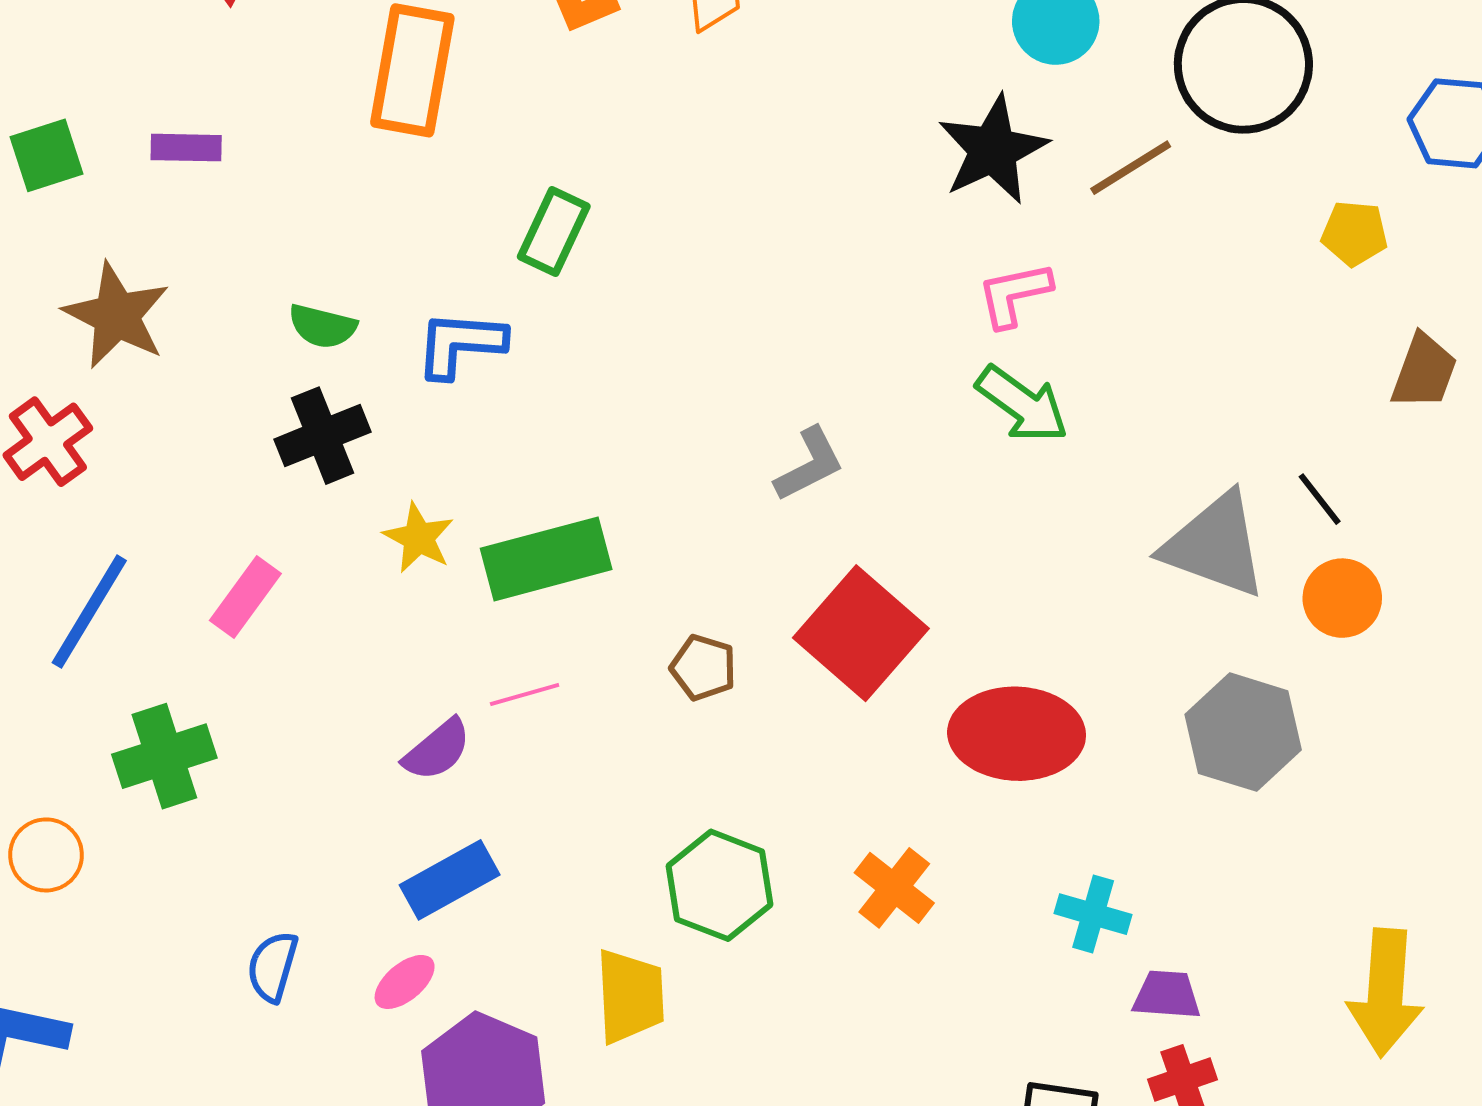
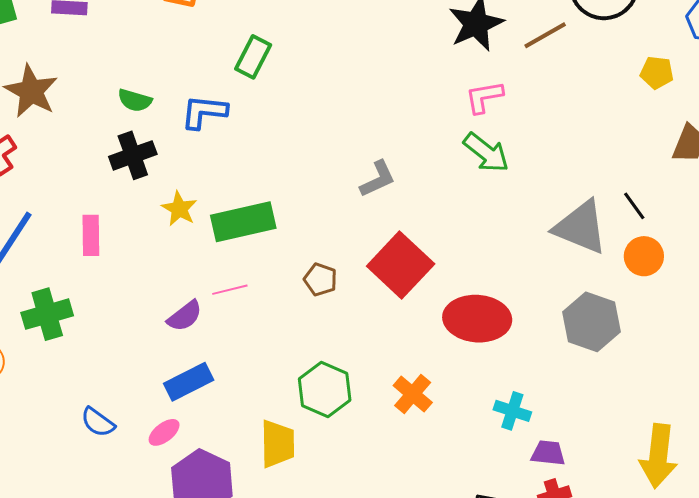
pink rectangle: (245, 597) -> (91, 235), turned -39
blue semicircle: (273, 967) -> (98, 422), turned -72

